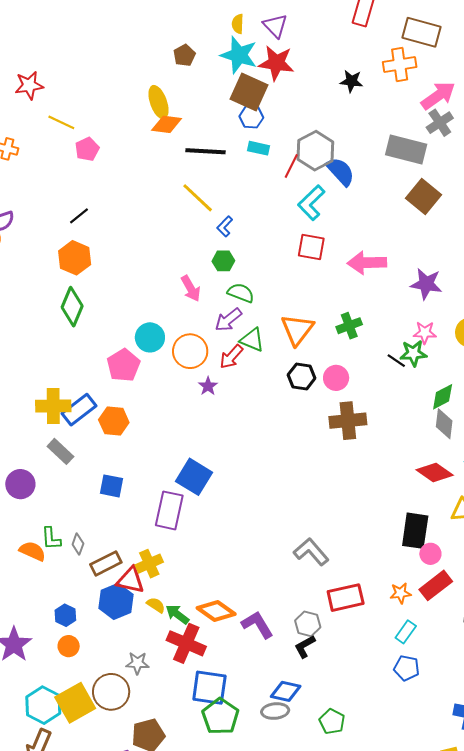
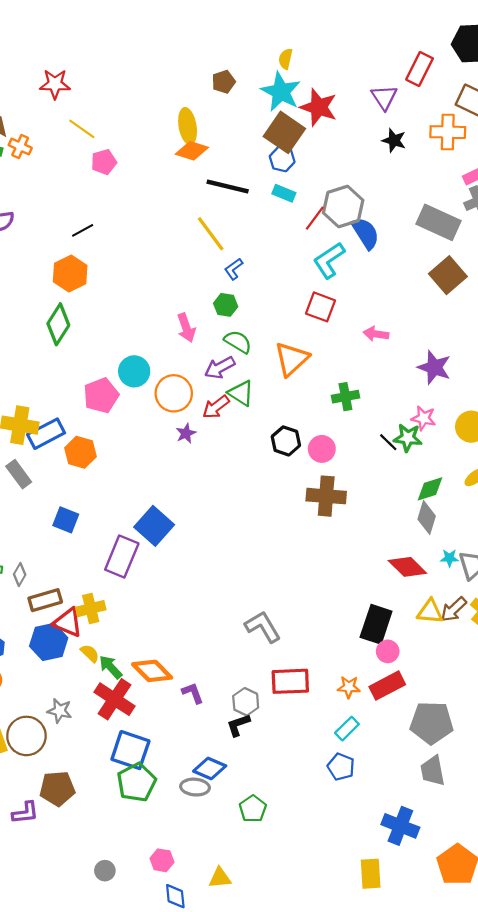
purple triangle: (275, 26) -> (384, 97), moved
pink arrow: (367, 263) -> (376, 334), size x0.6
orange triangle: (297, 330) -> (292, 359), moved
purple L-shape: (257, 625) -> (193, 693), size x0.7

